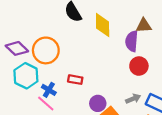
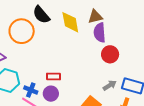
brown triangle: (144, 26) -> (95, 17), moved
orange circle: (46, 50) -> (22, 31), moved
purple circle: (98, 103) -> (51, 94), moved

